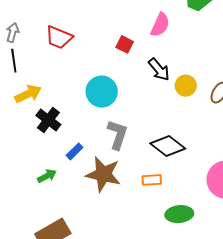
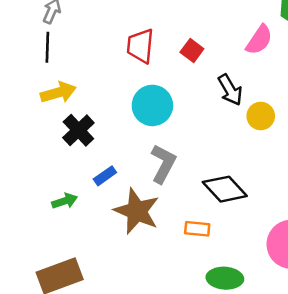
pink semicircle: (160, 25) -> (259, 40), moved
red trapezoid: (59, 37) -> (140, 46), moved, turned 64

